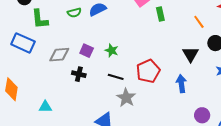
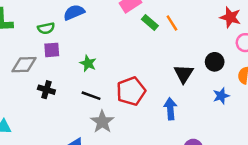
green semicircle: (74, 13) -> (46, 28), moved
green rectangle: (160, 14) -> (150, 23), turned -40
orange line: (199, 22) -> (172, 23), moved
purple square: (87, 51) -> (52, 50), moved, turned -32

